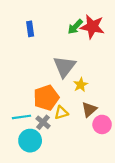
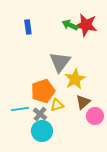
green arrow: (75, 27) -> (70, 25), turned 70
yellow star: (81, 85) -> (75, 79), size x1.5
cyan circle: (30, 141) -> (42, 131), moved

